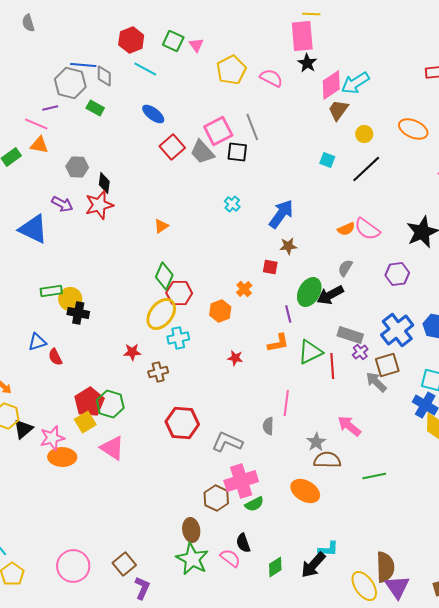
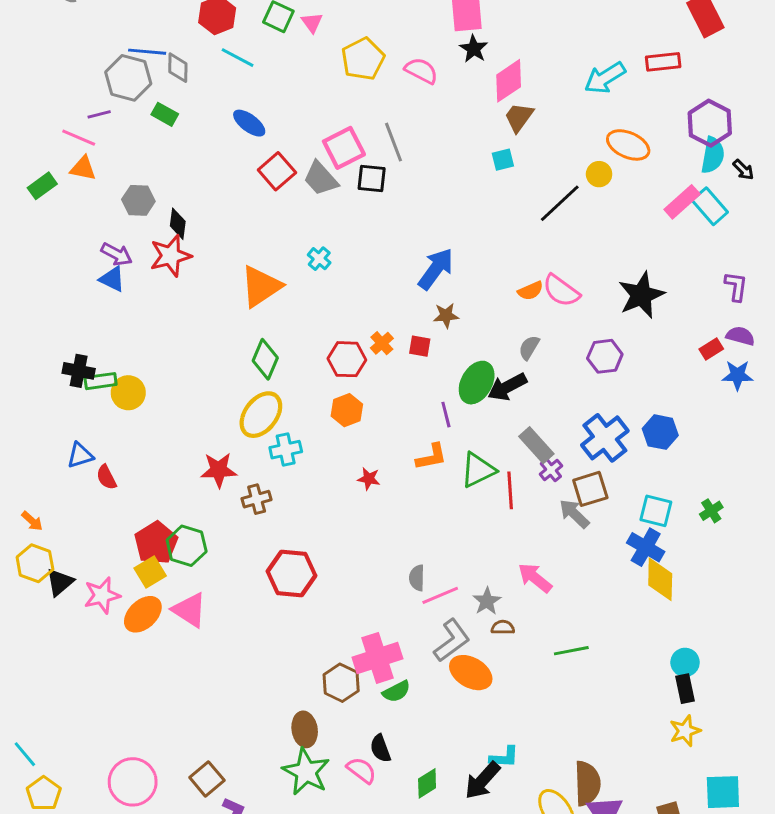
cyan arrow: (355, 83) -> (605, 78), moved
yellow circle: (364, 134) -> (599, 174), moved
cyan square: (327, 160) -> (503, 160), moved, turned -35
cyan cross: (232, 204) -> (319, 259), moved
orange triangle: (161, 226) -> (261, 286), size x2.0
blue triangle: (33, 229) -> (112, 279), moved, size x0.6
orange cross: (244, 289) -> (382, 343), moved
red hexagon: (179, 293) -> (347, 359), moved
black cross: (78, 313) -> (79, 371), moved
gray rectangle: (350, 335) -> (536, 445), turned 30
red star: (132, 352) -> (219, 470), size x1.4
pink line: (286, 403) -> (440, 595), moved, turned 60
gray L-shape: (227, 442) -> (452, 641), moved, turned 120
orange ellipse: (62, 457) -> (143, 614), moved, turned -44
brown semicircle: (327, 460) -> (503, 627), size x0.6

